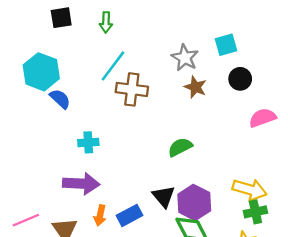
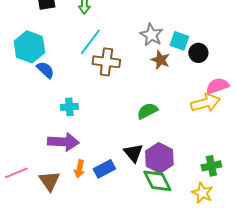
cyan square: (226, 45) -> (179, 41), moved, turned 36
yellow arrow: (250, 190) -> (205, 103), moved, turned -32

